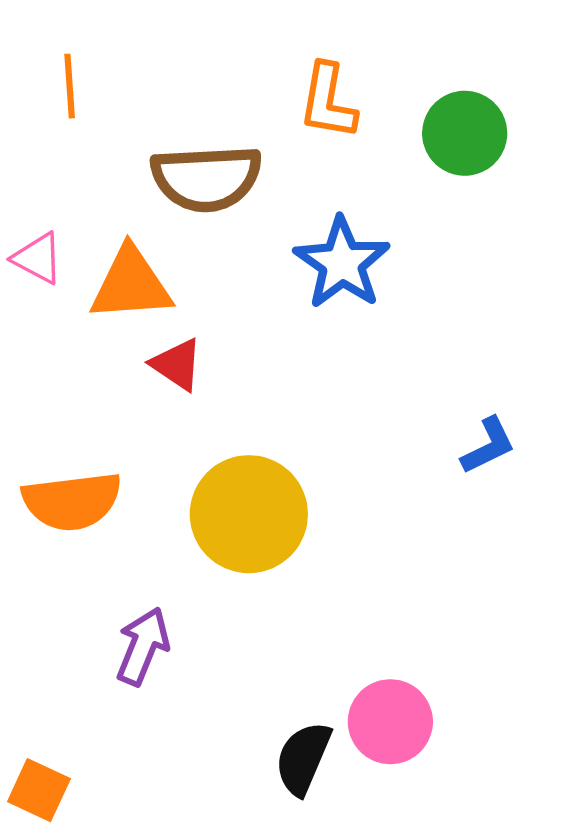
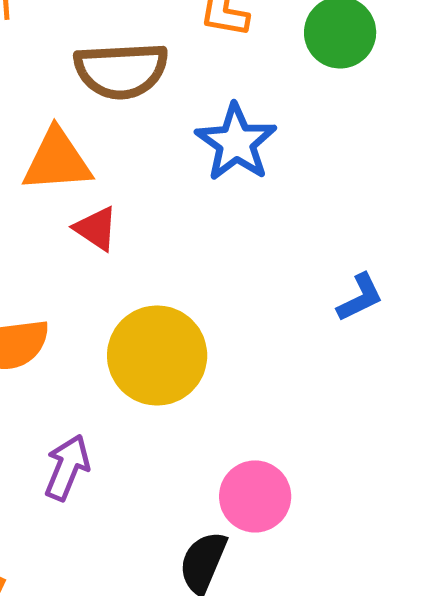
pink circle: (390, 722) -> (255, 496), moved

